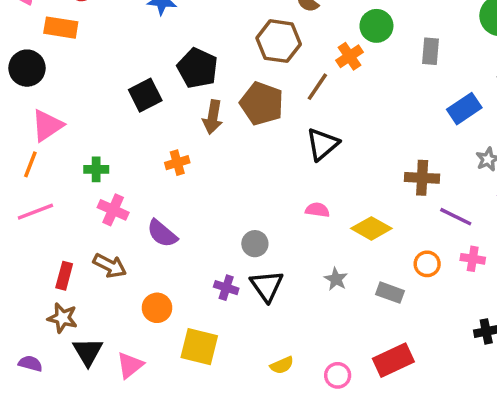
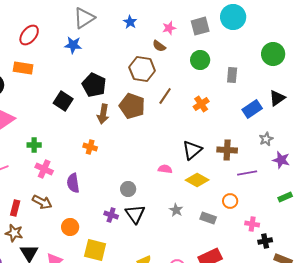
orange rectangle: (61, 28) -> (23, 68), moved
orange cross: (349, 56) -> (201, 104), moved
black square: (145, 95) -> (63, 101), turned -30
black triangle: (322, 144) -> (192, 150), moved
orange cross: (177, 163) -> (90, 147), moved, turned 32
purple line: (456, 217) -> (247, 173), turned -36
purple semicircle: (162, 234) -> (73, 183), turned 42
pink cross: (473, 259) -> (252, 224), moved

